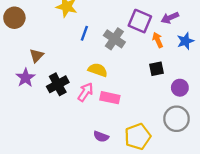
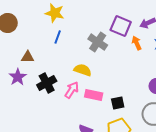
blue line: (84, 33) -> (58, 37), moved
brown triangle: (37, 55) -> (28, 57), turned 48
black square: (157, 69) -> (118, 103), moved

